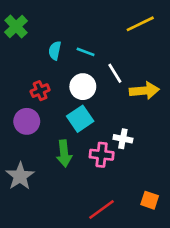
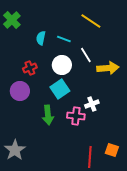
yellow line: (140, 24) -> (91, 21), moved, turned 60
white cross: (123, 139) -> (92, 104), turned -32
gray star: (20, 176) -> (15, 150), moved
red line: (102, 210) -> (90, 157), moved, turned -50

